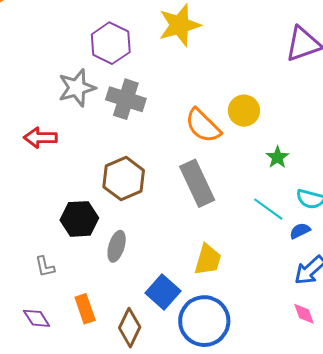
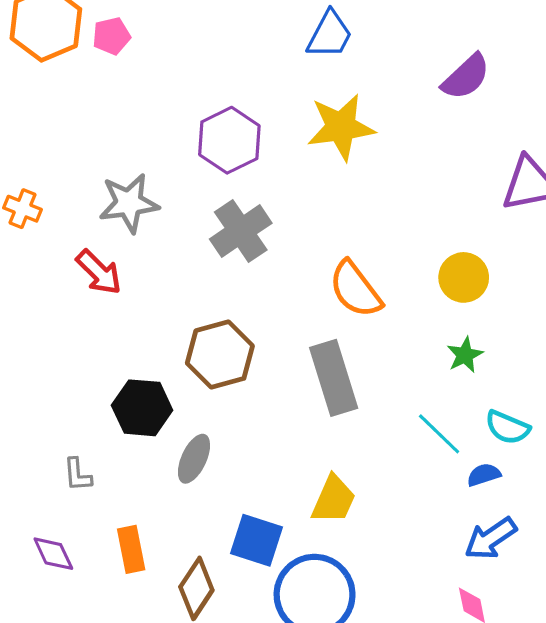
gray star: (77, 88) -> (129, 203), moved
gray cross: (126, 99) -> (241, 231), turned 30
yellow circle: (244, 111) -> (464, 277), moved
red arrow: (40, 138) -> (99, 272), turned -144
blue square: (163, 292) -> (257, 540), turned -32

